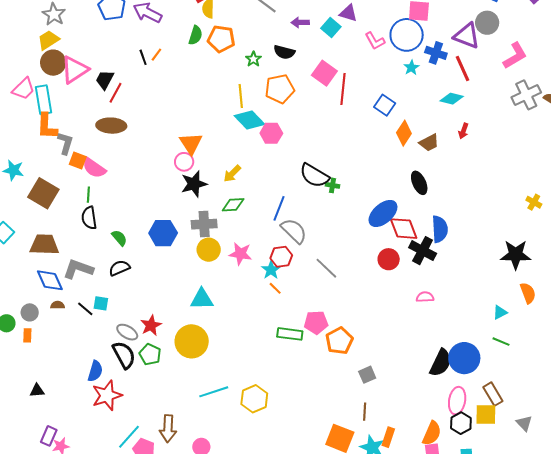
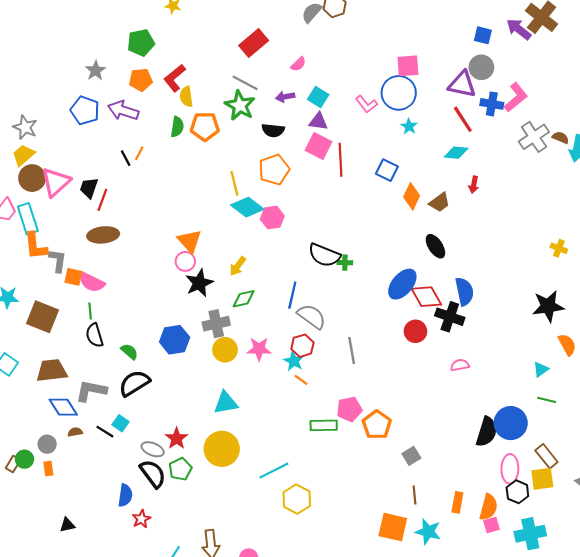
purple triangle: (348, 13) -> (318, 122), moved
blue cross: (436, 53) -> (492, 104), moved
green star: (253, 59) -> (240, 105), moved, size x1.8
black semicircle: (119, 268) -> (134, 383), size x1.4
gray line: (326, 268) -> (352, 351), turned 45
cyan square: (101, 303) -> (120, 423), turned 35
green pentagon: (150, 354) -> (180, 469), turned 30
cyan line: (214, 392) -> (274, 471), moved
red star: (107, 395) -> (141, 519), size x0.6
orange rectangle: (388, 437) -> (457, 502), moved

